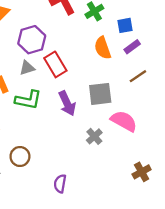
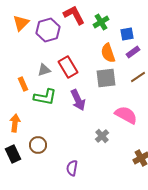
purple hexagon: (32, 40) -> (48, 30), moved
gray square: (100, 94) -> (106, 78), moved
gray cross: (94, 136) -> (102, 136), moved

